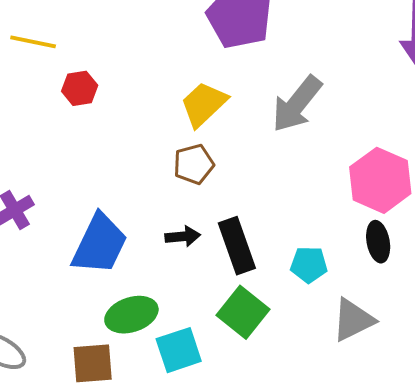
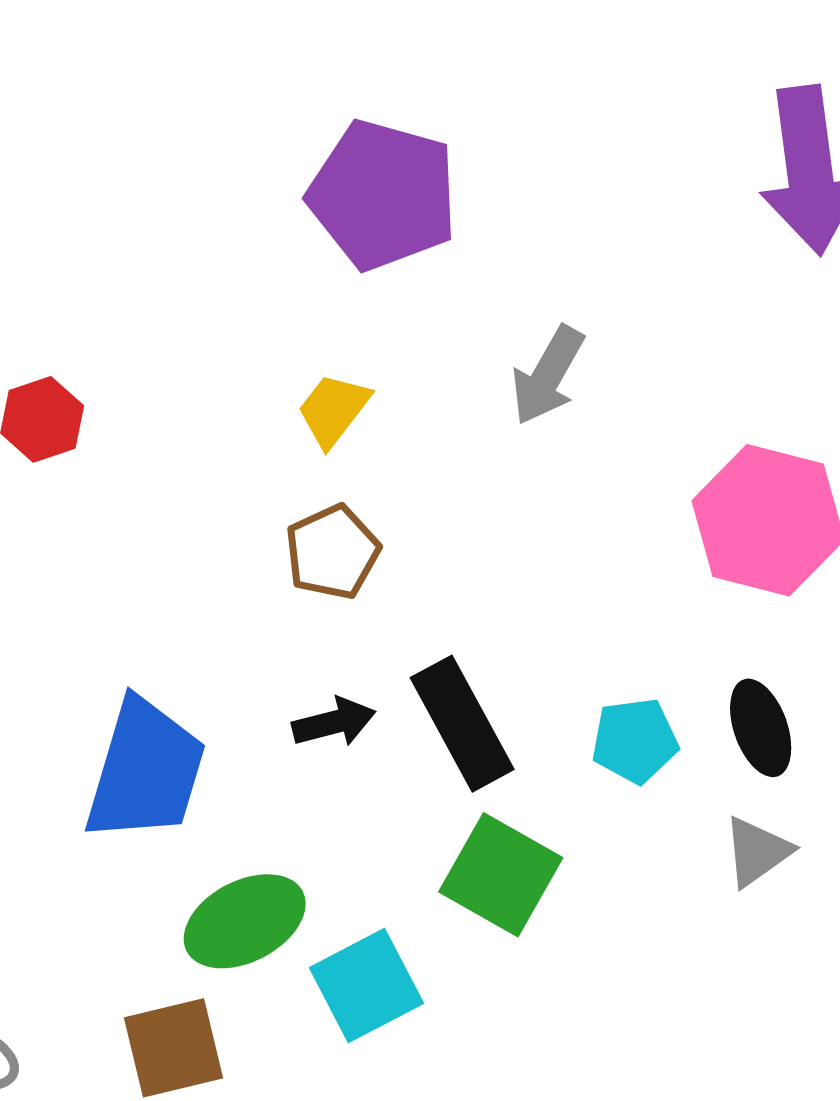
yellow trapezoid: (204, 104) -> (333, 410), size x0.7
gray arrow: (297, 104) -> (548, 375), size x0.7
black ellipse: (378, 242) -> (761, 728), moved
gray triangle: (353, 320) -> (757, 852), size x0.7

